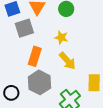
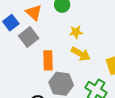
yellow star: (61, 38) -> (76, 32), moved

